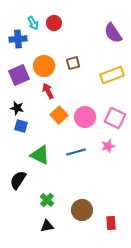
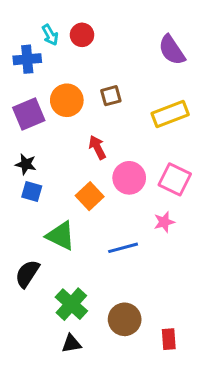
red arrow: (48, 91) -> (97, 147), moved
orange square: (59, 115) -> (90, 196), moved
blue line: (76, 152) -> (123, 248), moved
green cross: (47, 200) -> (71, 304), size x1.5

